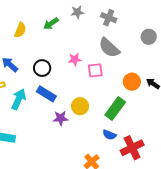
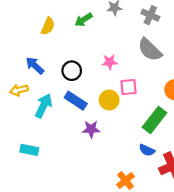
pink square: (95, 70) -> (129, 87), moved
yellow circle: (80, 106) -> (109, 100), moved

